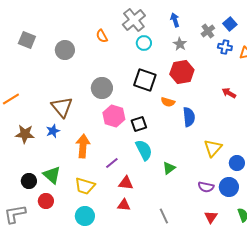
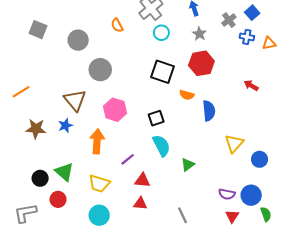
gray circle: (102, 88) -> (100, 70), moved
pink hexagon: (114, 116) -> (115, 110), moved
purple semicircle: (206, 187) -> (227, 194), moved
blue circle: (229, 187) -> (251, 195), moved

